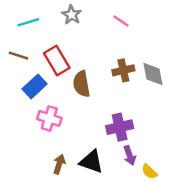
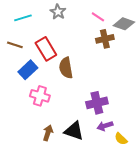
brown cross: (123, 70) -> (105, 39), moved
gray diamond: (153, 74) -> (124, 24), moved, turned -60
purple arrow: (130, 155) -> (105, 126), turned 91

